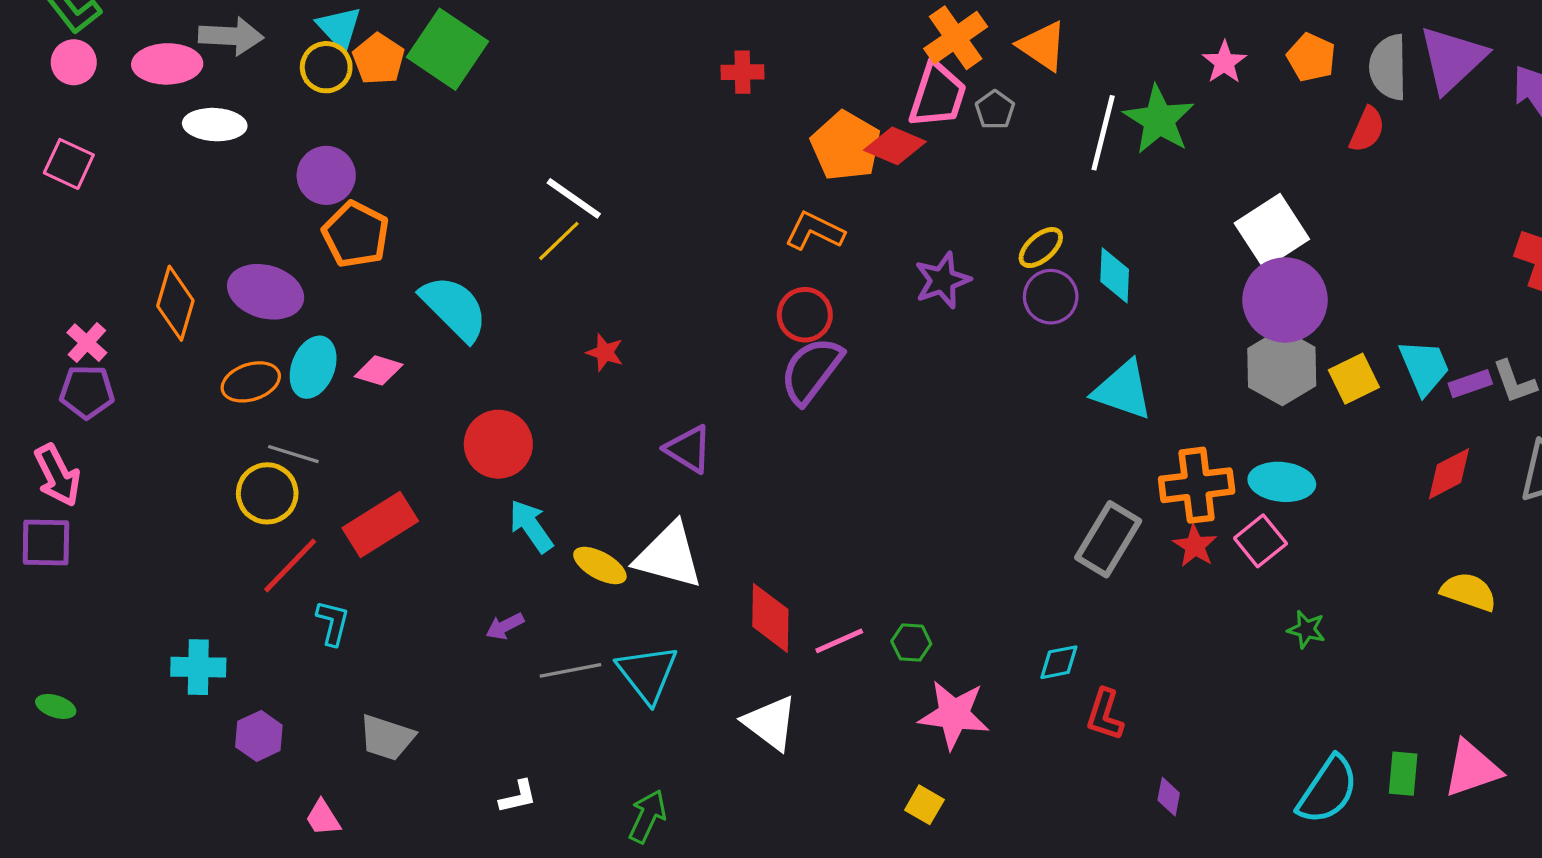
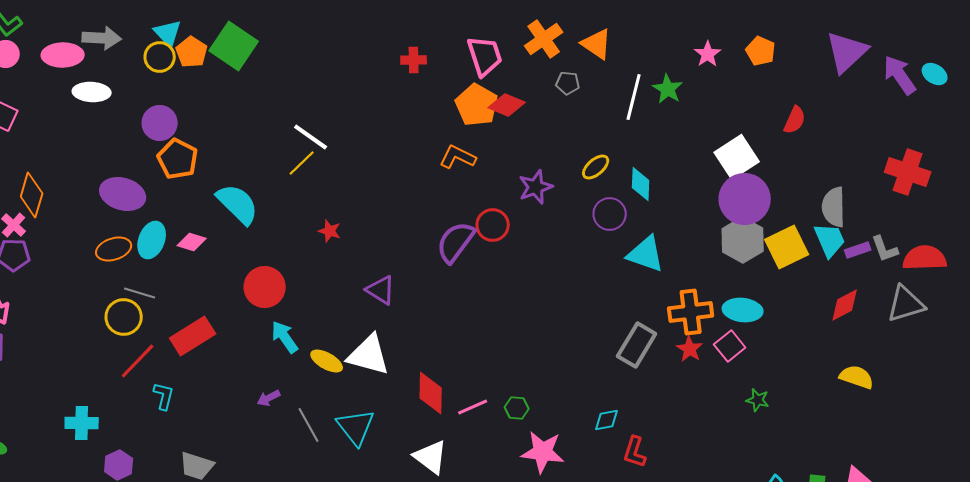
gray semicircle: (1388, 67) -> (834, 207), moved
pink trapezoid: (938, 95) -> (485, 56), moved, turned -36
gray pentagon: (995, 110) -> (568, 83), turned -30
green star: (1159, 120) -> (668, 89), size x0.7
red semicircle: (1367, 129) -> (795, 120), moved
purple circle: (1051, 297) -> (610, 214), moved
orange diamond: (175, 303) -> (32, 195), moved
red circle: (805, 315) -> (493, 225), moved
yellow square: (1354, 379) -> (787, 247), size x1.4
gray line: (570, 670) -> (309, 425), turned 72

